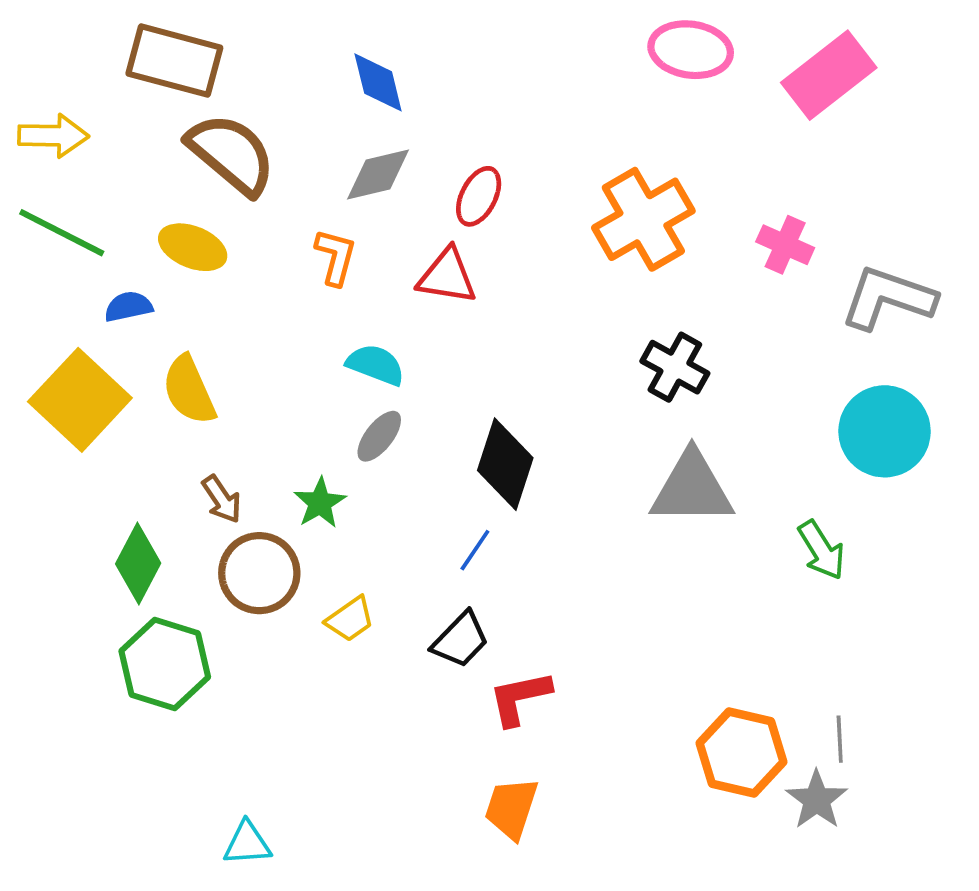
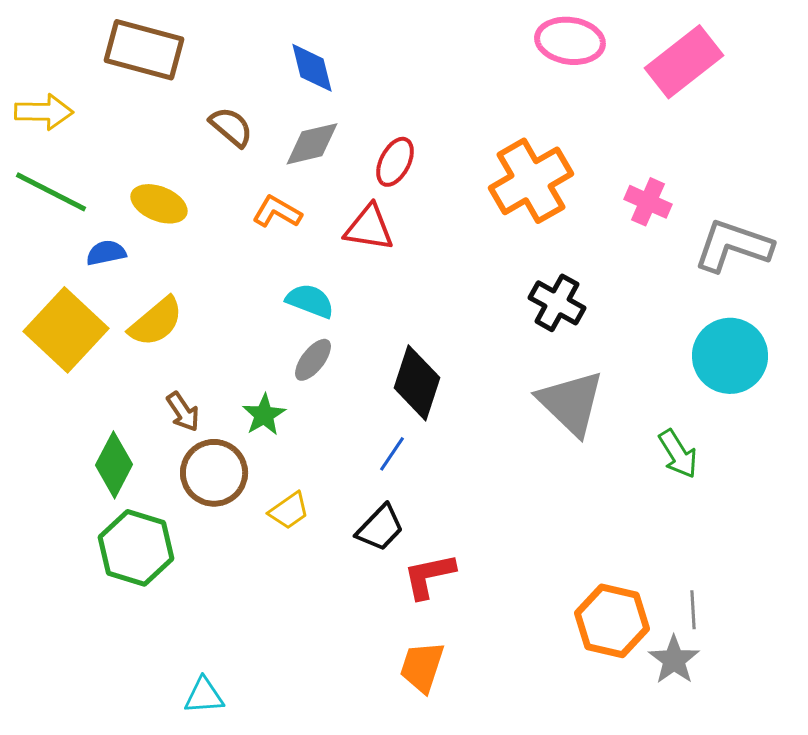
brown semicircle: (231, 154) -> (231, 127), moved, size x0.6
orange L-shape: (336, 257) -> (277, 212), turned -75
yellow semicircle: (189, 390) -> (156, 322), turned -106
gray triangle: (692, 488) -> (571, 403), turned 44

